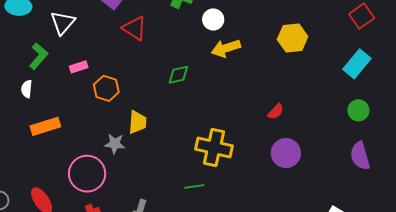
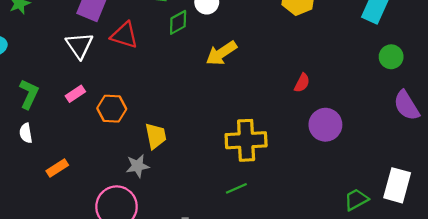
white triangle: (63, 23) -> (79, 45), moved
yellow arrow: (226, 48) -> (221, 53), moved
green diamond: (178, 75) -> (178, 22), moved
orange rectangle: (45, 126) -> (57, 168), size x0.7

